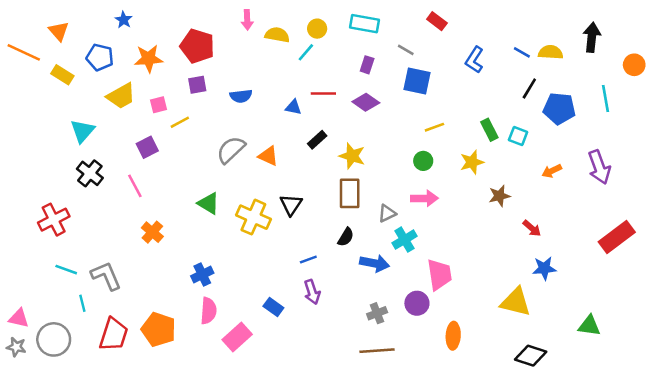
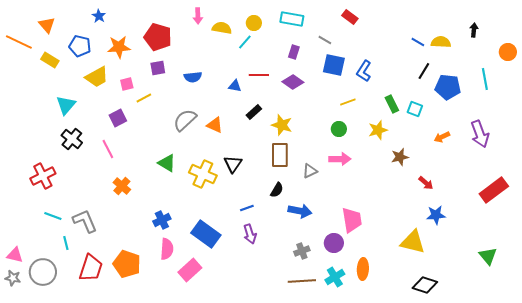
black arrow: (592, 37) -> (474, 30), size x0.6
blue L-shape: (474, 60) -> (364, 71), moved
cyan cross: (404, 240) -> (335, 277), moved
blue rectangle: (273, 307) -> (206, 234), moved, size x1.8
green triangle: (589, 326) -> (488, 256), moved, turned 42

